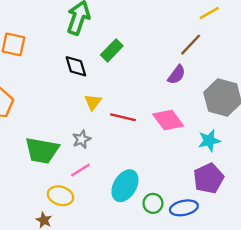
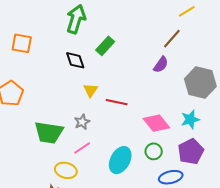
pink diamond: (168, 120) -> (156, 123), moved
green circle: (153, 203) -> (154, 151), moved

